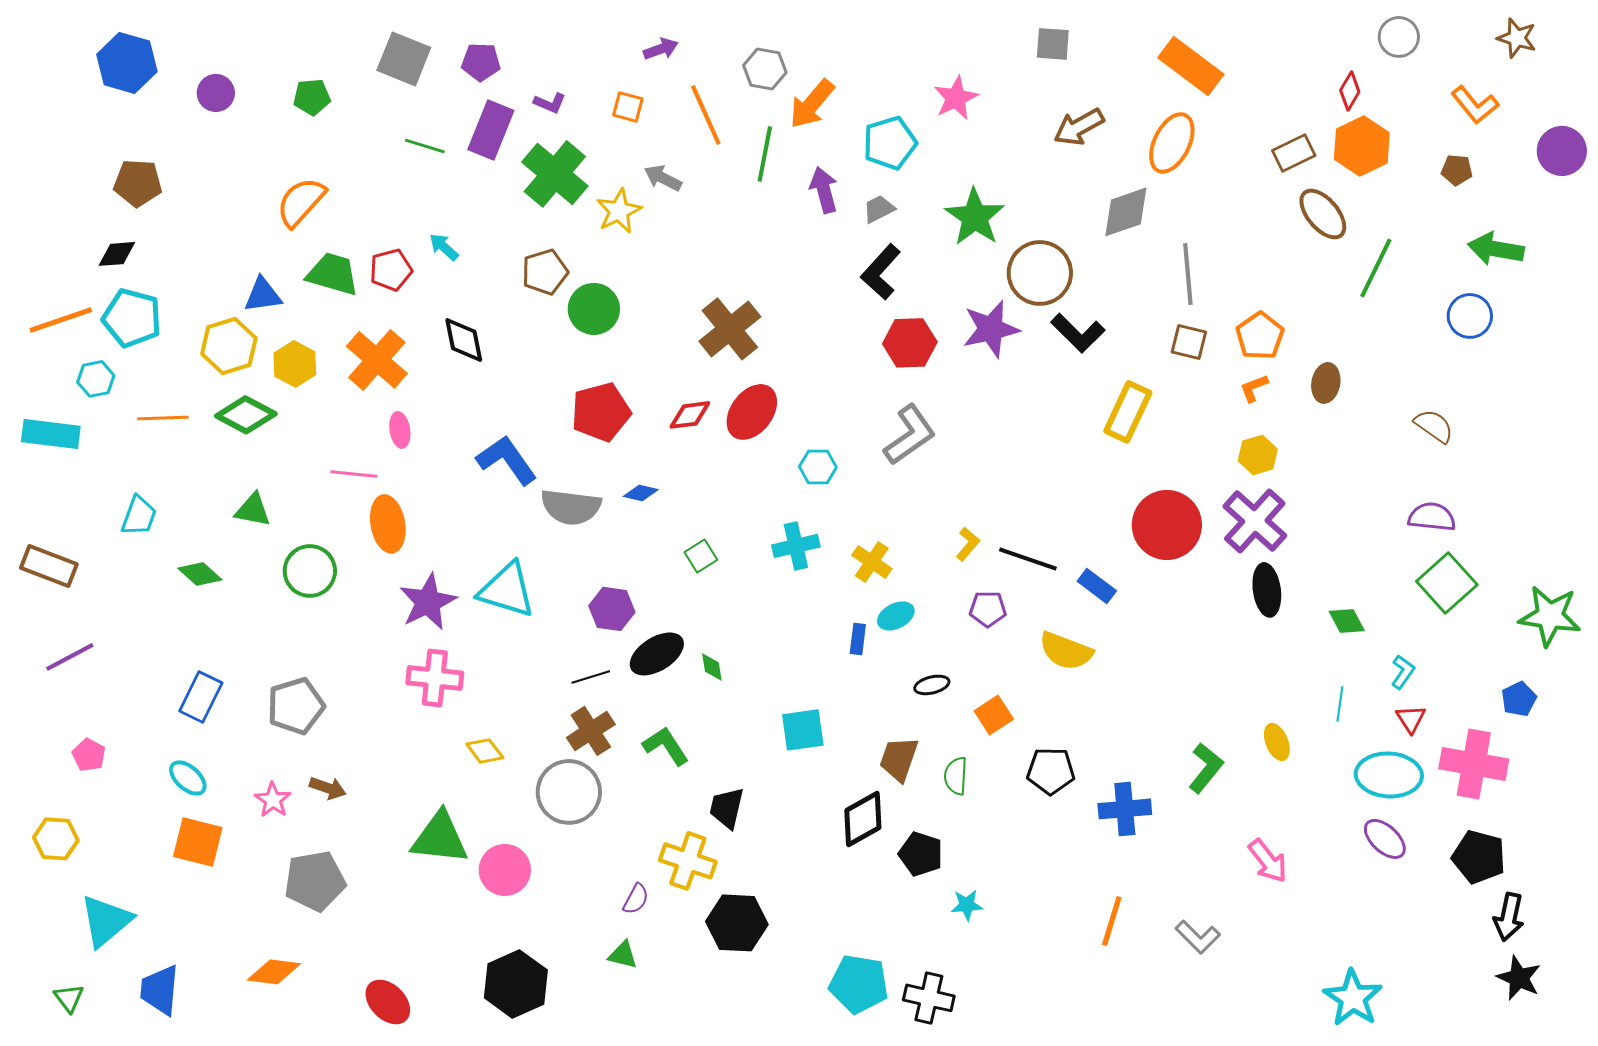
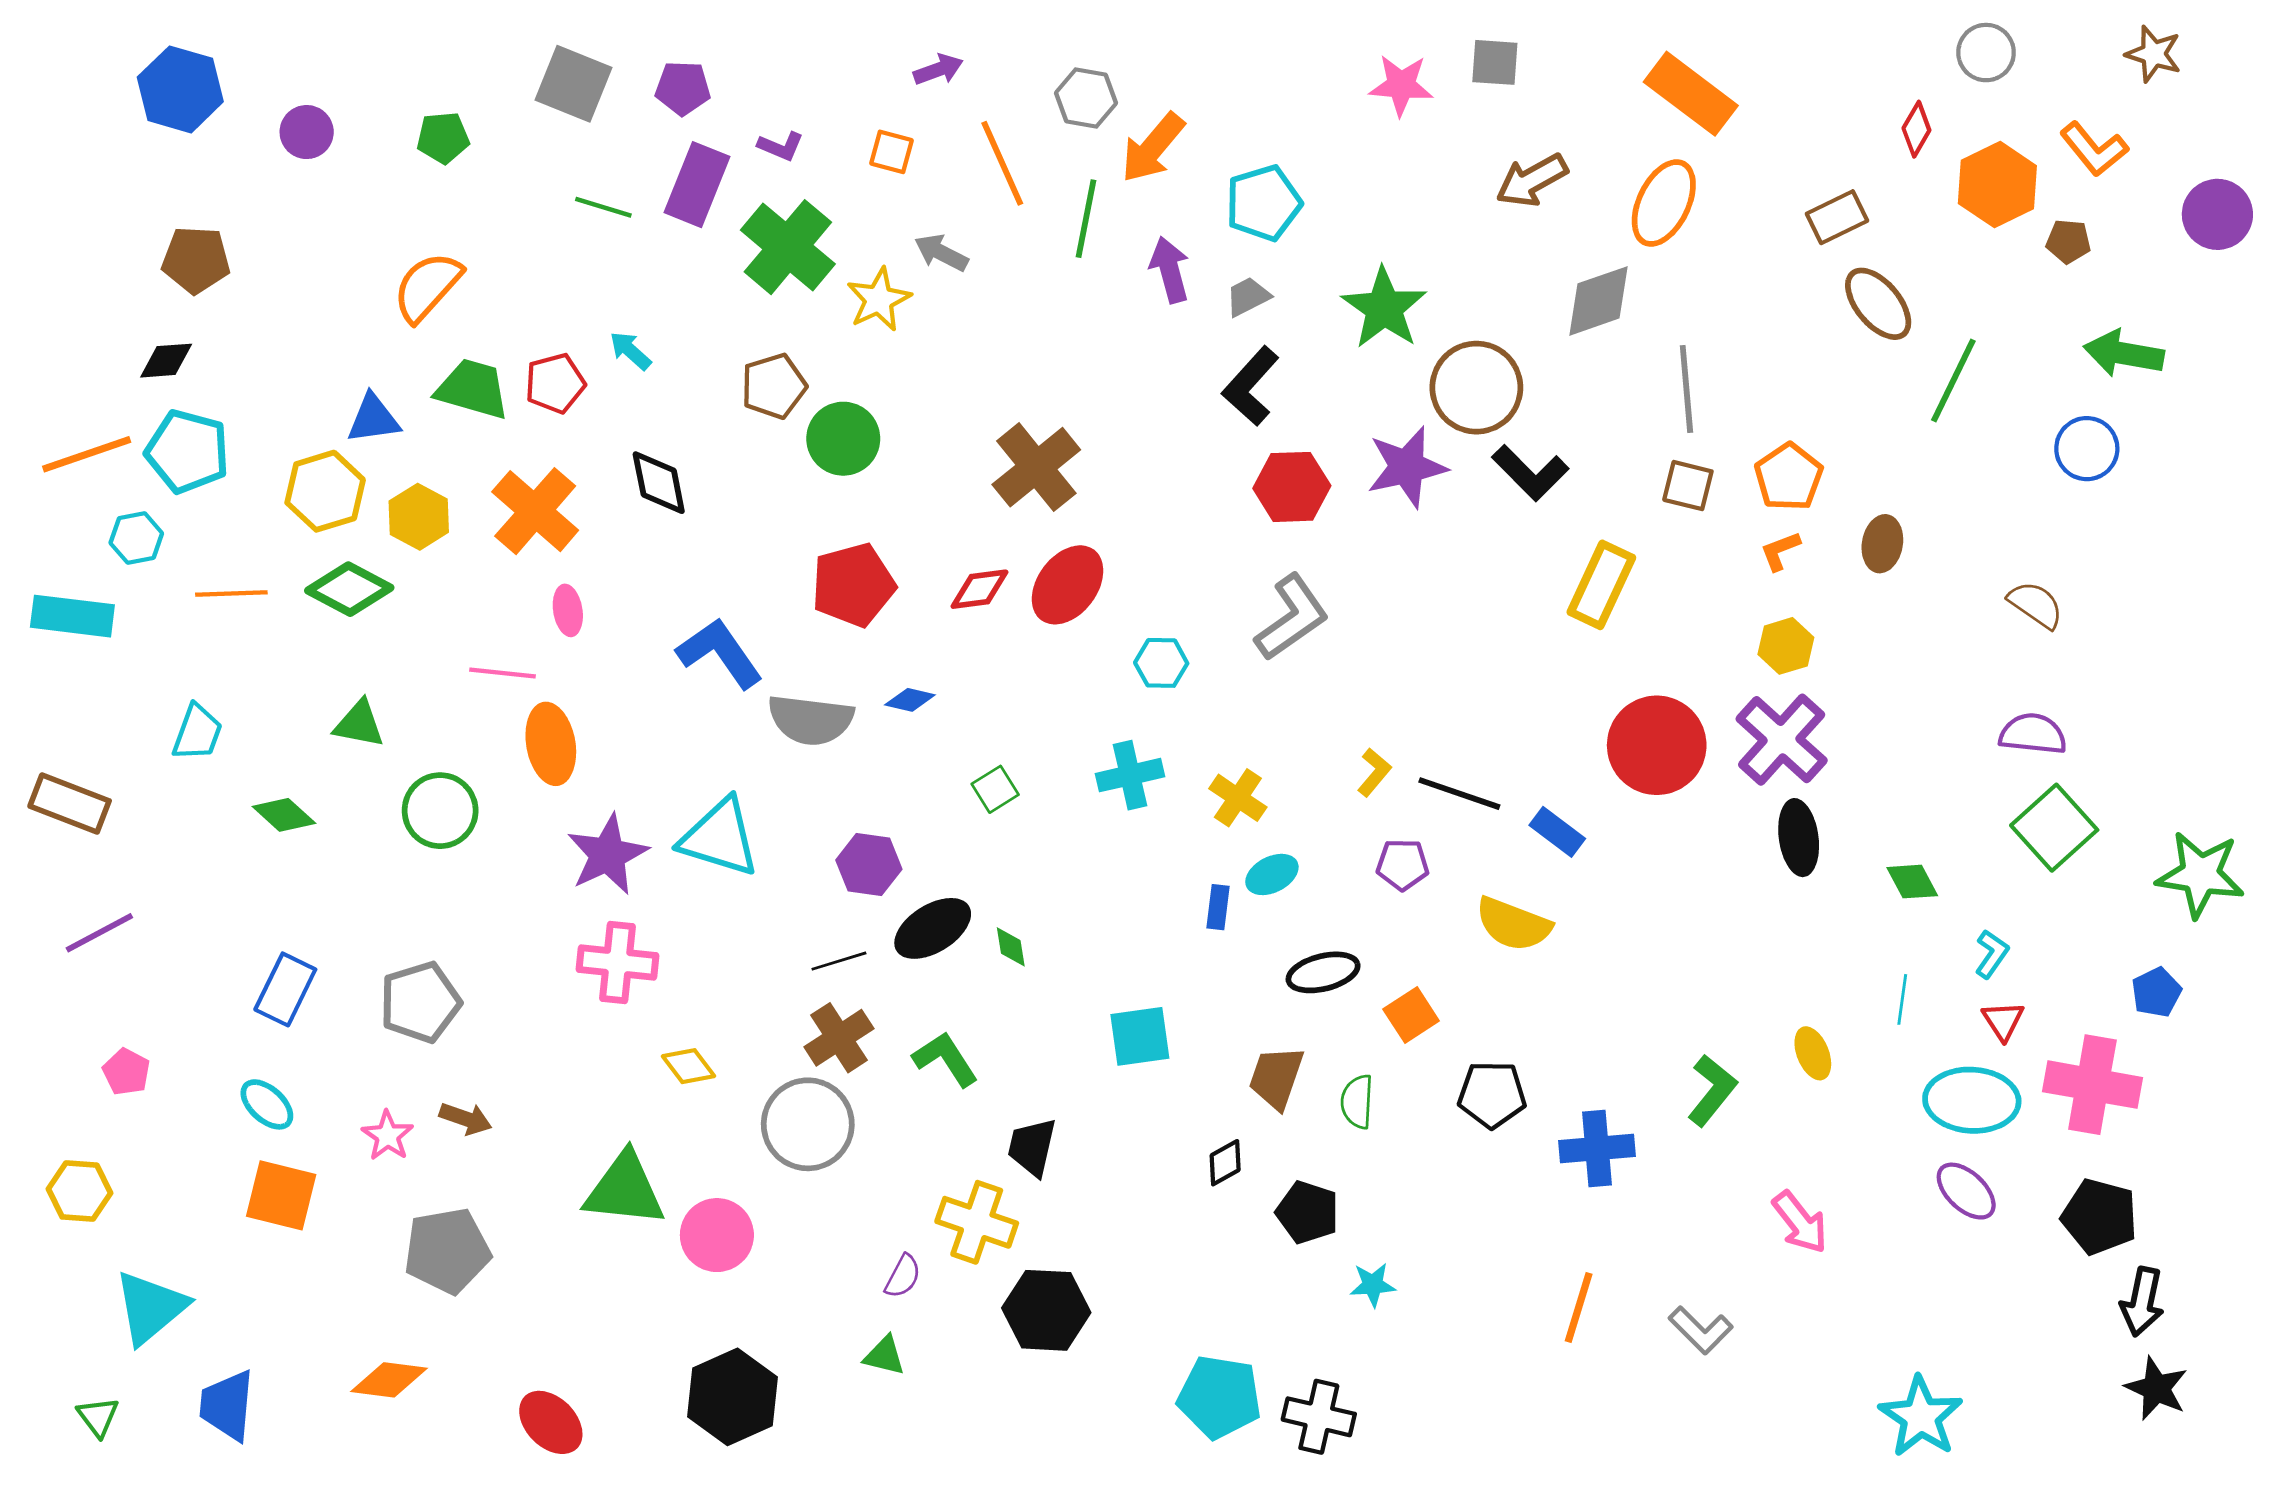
pink star: (956, 98) -> (1401, 85), moved, turned 30
orange hexagon: (1362, 146) -> (1997, 185), moved
black ellipse: (932, 685) -> (1323, 972), size x1.4
black diamond: (863, 819) -> (1225, 1163), size x0.6

